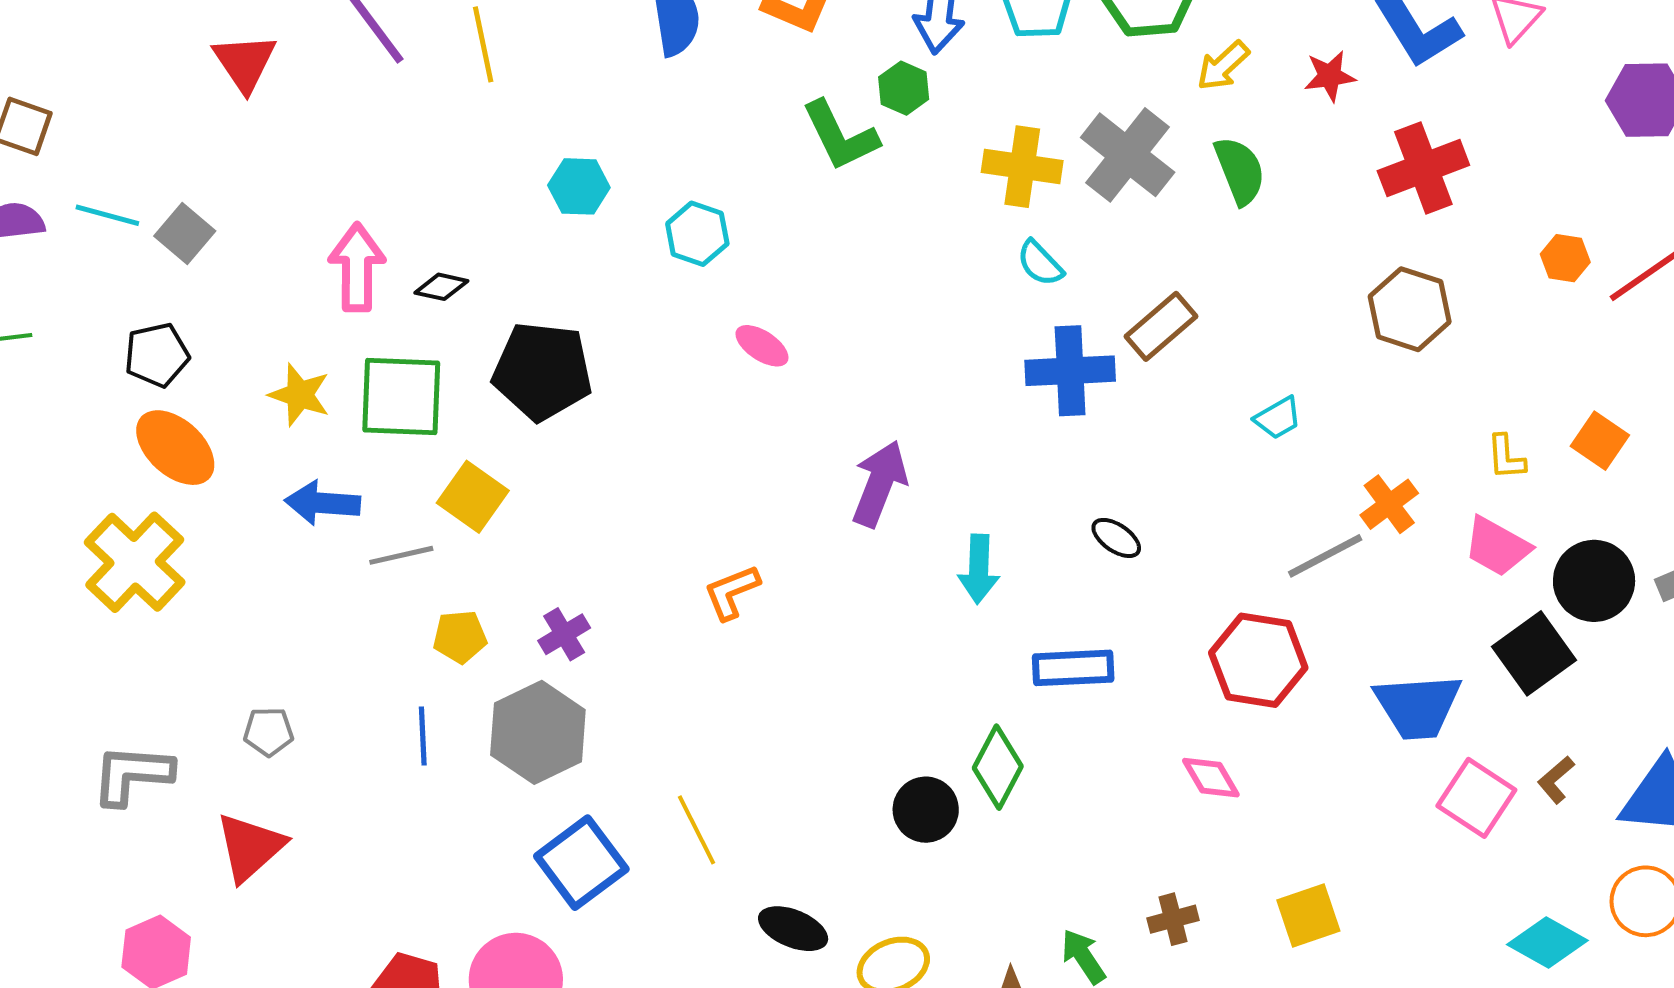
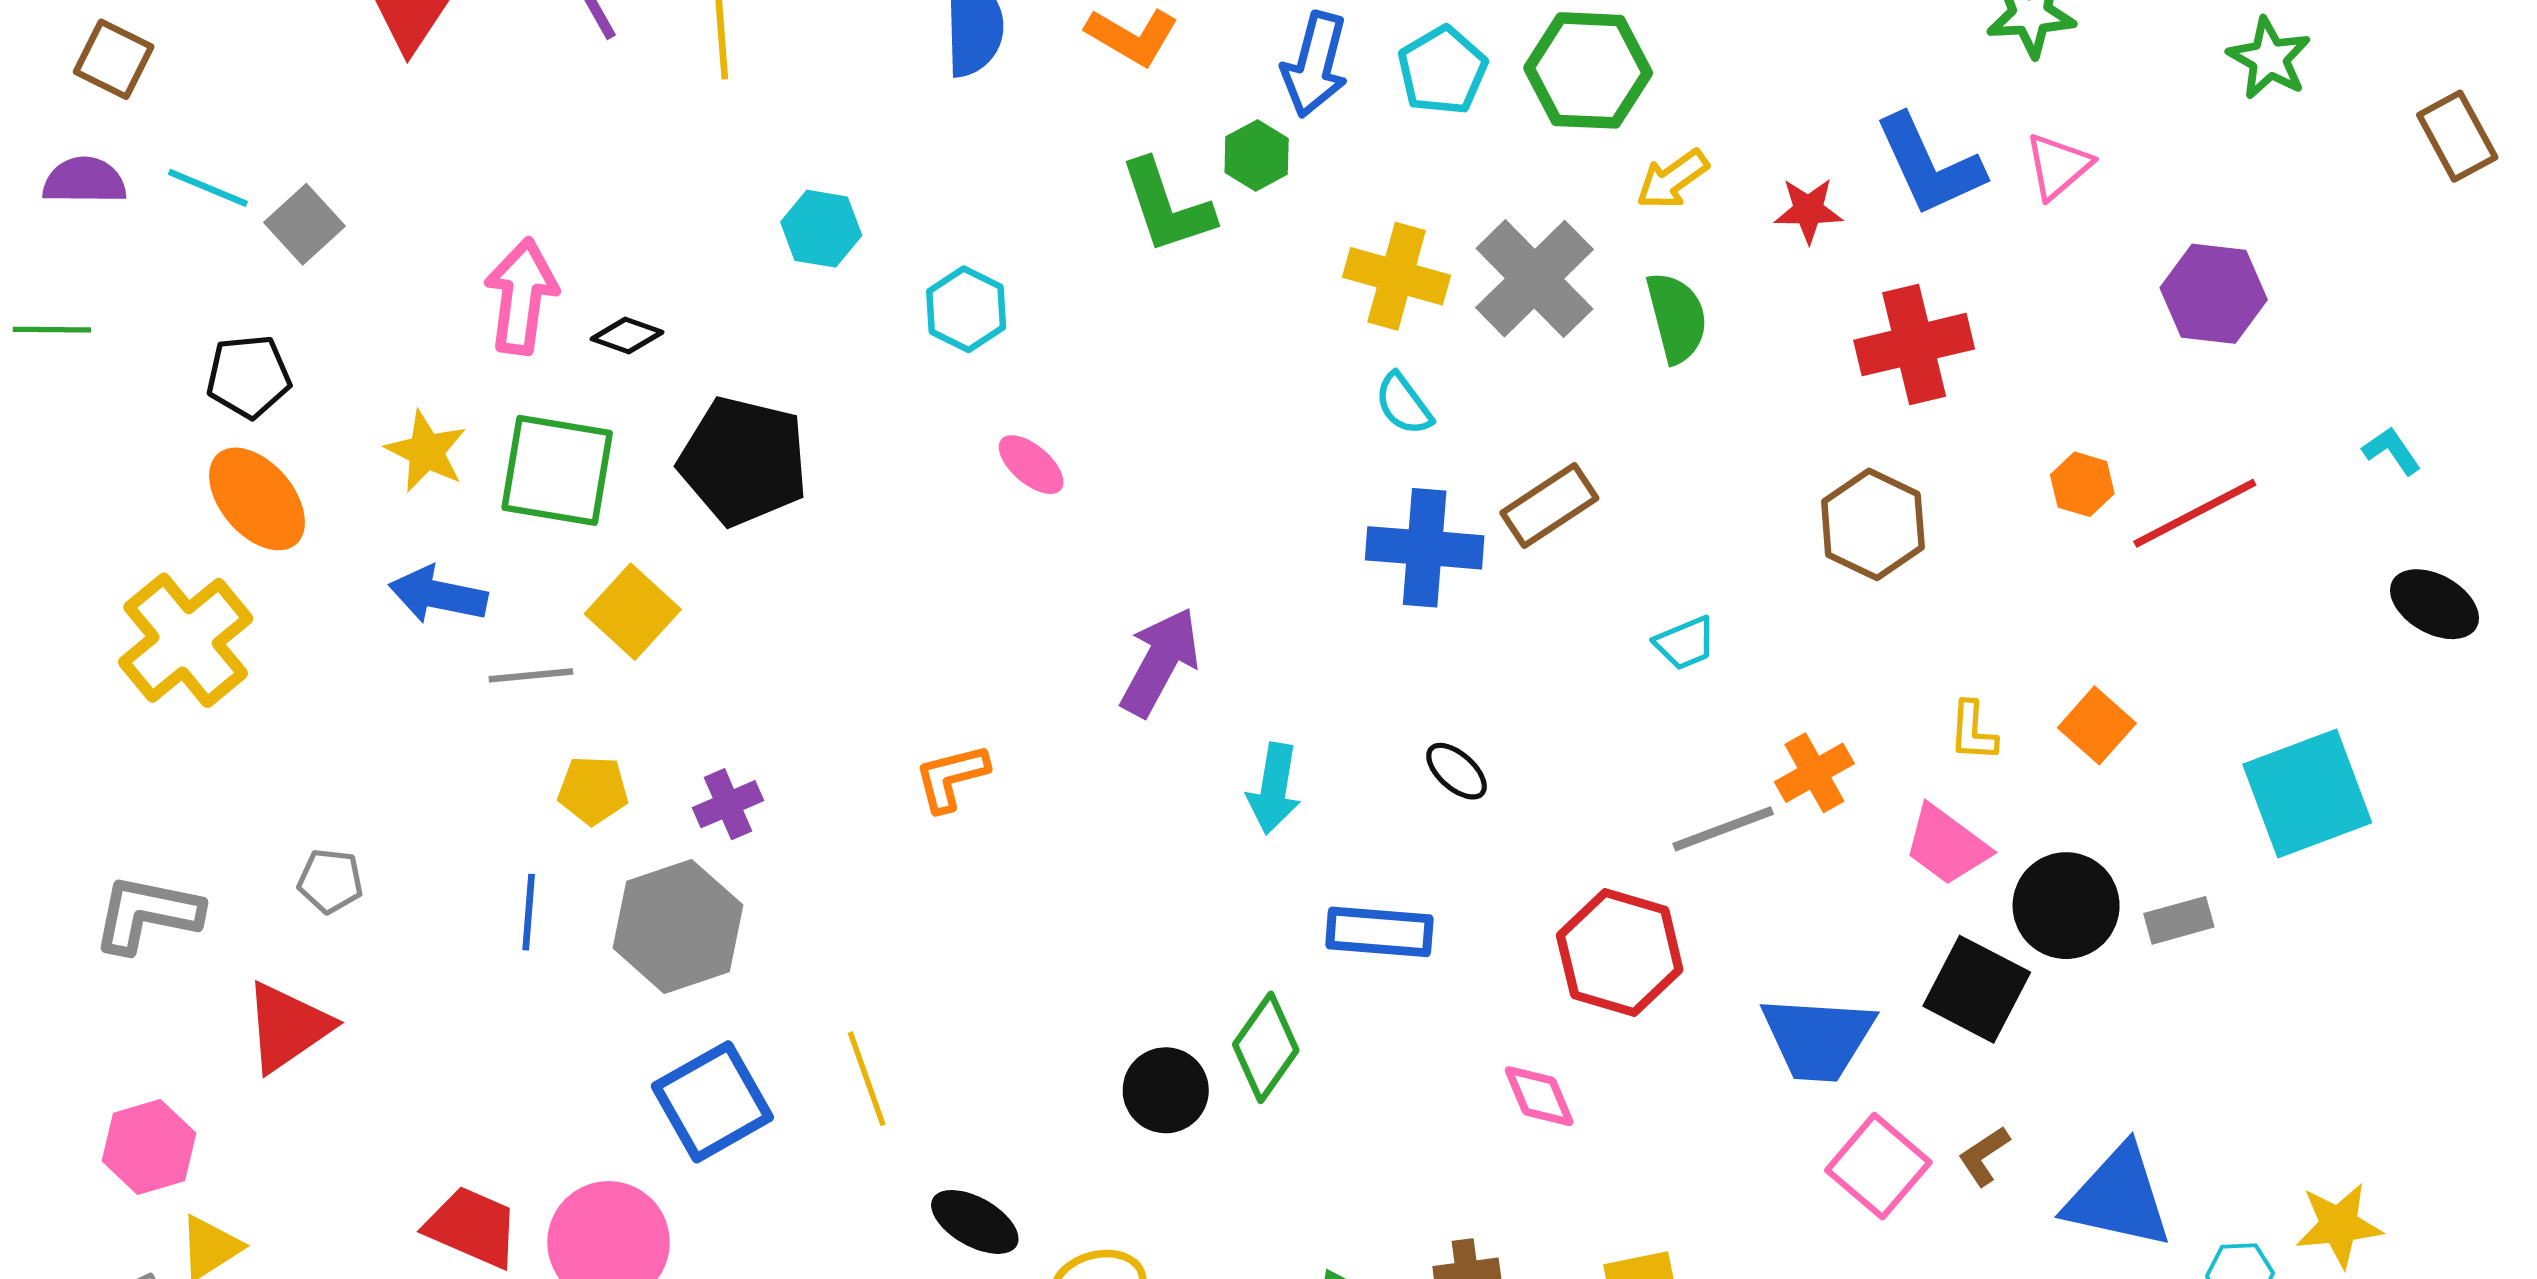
black square: (1534, 653) -> (1977, 989), turned -34

